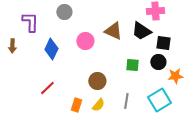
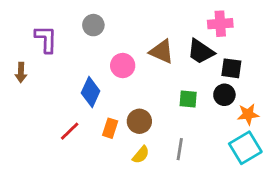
blue diamond: (51, 49) -> (91, 92), moved
cyan square: (159, 100) -> (245, 148), moved
orange rectangle: (76, 105) -> (110, 128), moved

